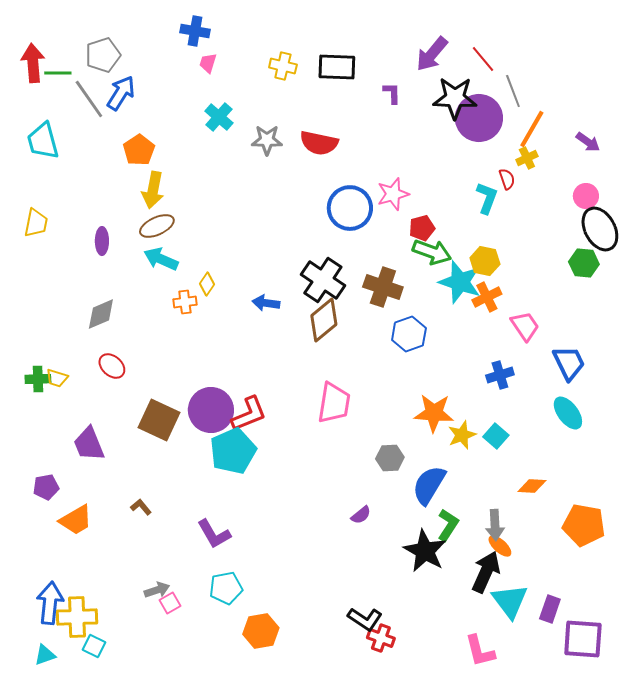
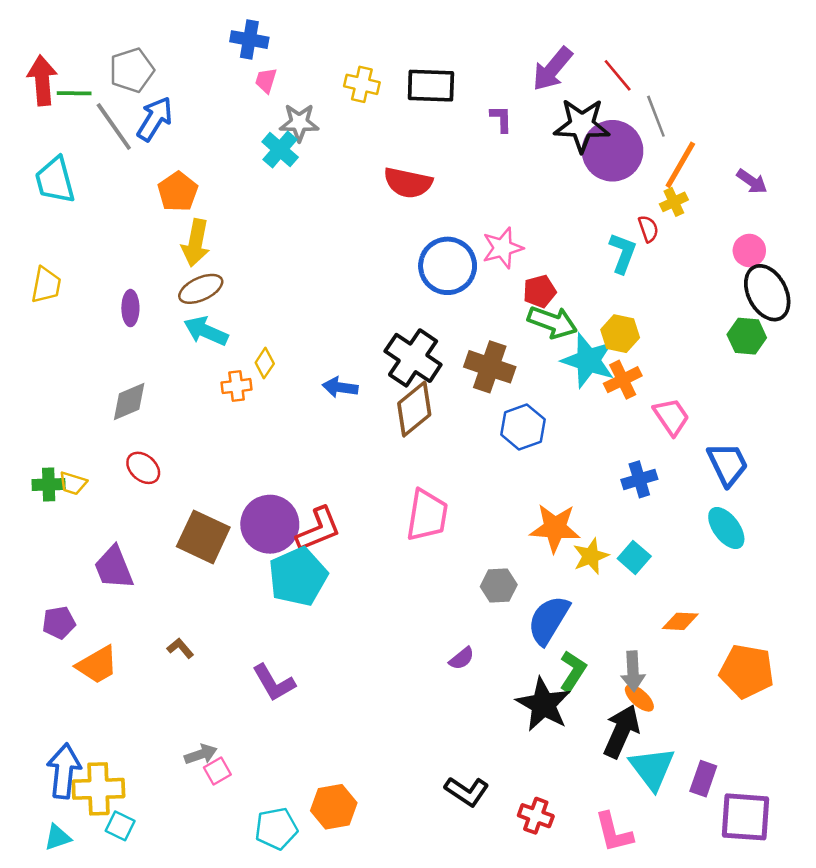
gray star: (267, 140) -> (299, 123), moved
cyan pentagon: (226, 588) -> (276, 828), moved
red cross: (381, 638) -> (536, 816), moved

